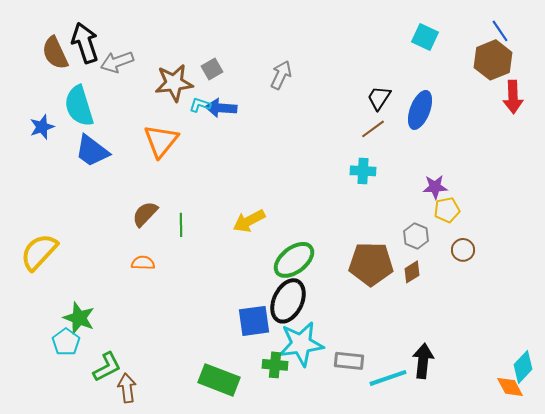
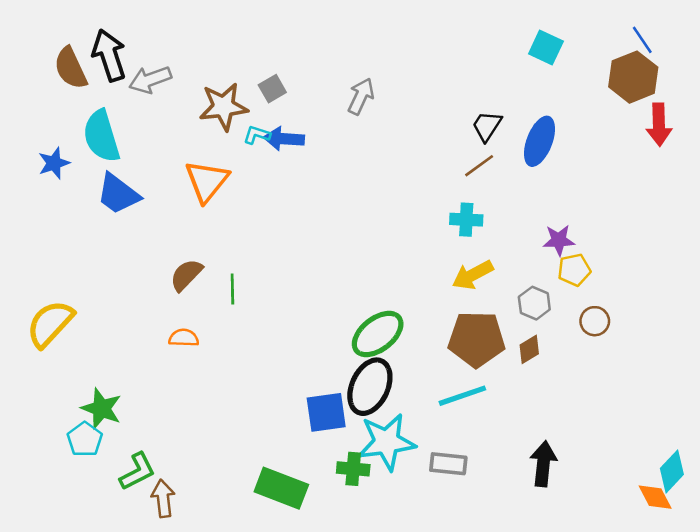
yellow arrow: (249, 221) -> (473, 275), moved
cyan line: (388, 378) -> (462, 396), moved

